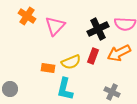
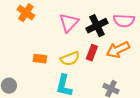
pink triangle: (55, 26) -> (69, 23), moved
orange rectangle: (48, 68) -> (40, 59), moved

